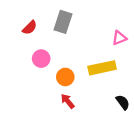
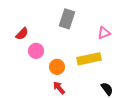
gray rectangle: (63, 22) -> (67, 19), moved
red semicircle: (30, 28) -> (22, 34), moved

